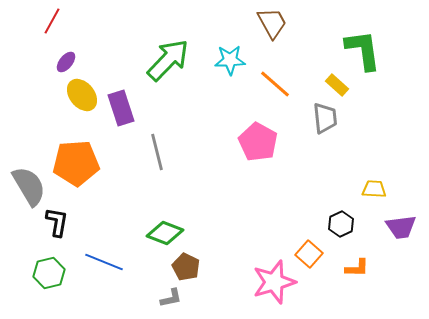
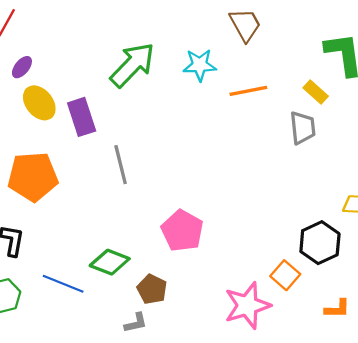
orange line: (275, 84) -> (248, 91), turned -52
pink pentagon: (258, 142) -> (182, 231), moved
black hexagon: (341, 224) -> (320, 243), size x1.5
green diamond: (165, 233) -> (110, 262), moved
orange L-shape: (357, 268) -> (337, 309), moved

